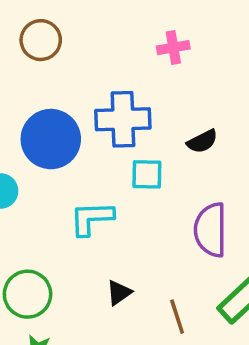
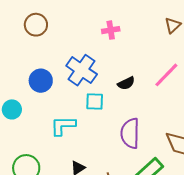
blue cross: (123, 119) -> (82, 70), turned 36
blue circle: (51, 139) -> (41, 81), size x0.7

